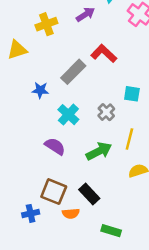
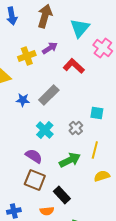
purple arrow: (85, 14) -> (50, 48), moved
red L-shape: (104, 53) -> (74, 66), moved
blue star: (40, 90) -> (23, 100), moved
brown square: (54, 192) -> (35, 180), moved

